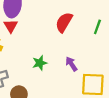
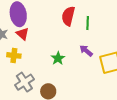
green line: (97, 27) -> (88, 23), moved

